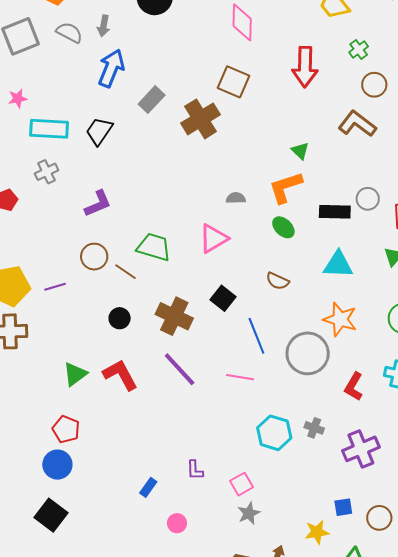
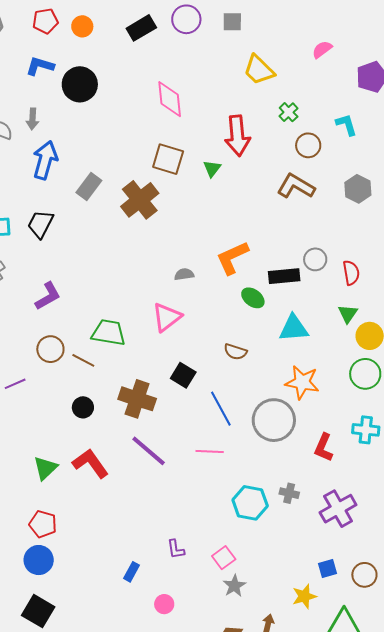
green triangle: (300, 151) -> (212, 169), moved, turned 30
green ellipse: (283, 227) -> (253, 298), moved

